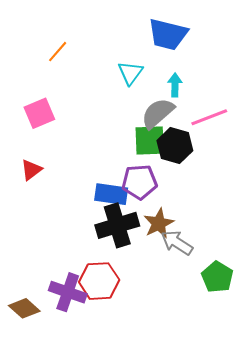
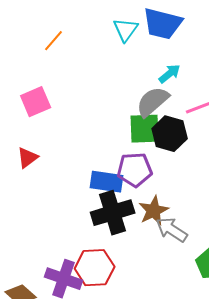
cyan triangle: (130, 73) -> (126, 30), moved
cyan arrow: (175, 85) -> (170, 74), turned 50

